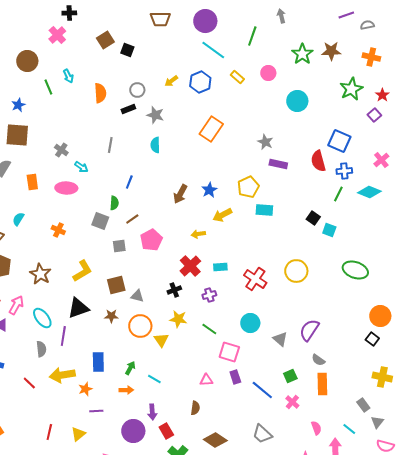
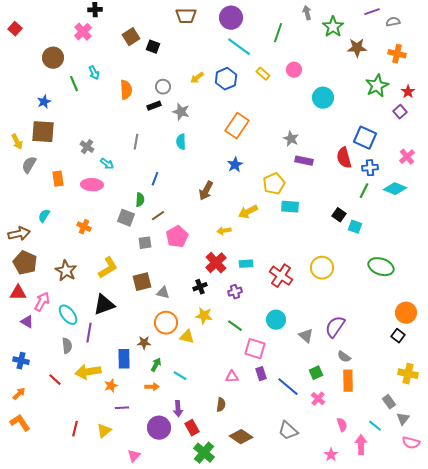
green star: (302, 54) -> (333, 27), moved
blue star: (209, 190) -> (235, 165), moved
brown star: (111, 316) -> (144, 343), moved
yellow triangle: (161, 340) -> (187, 337), turned -42

